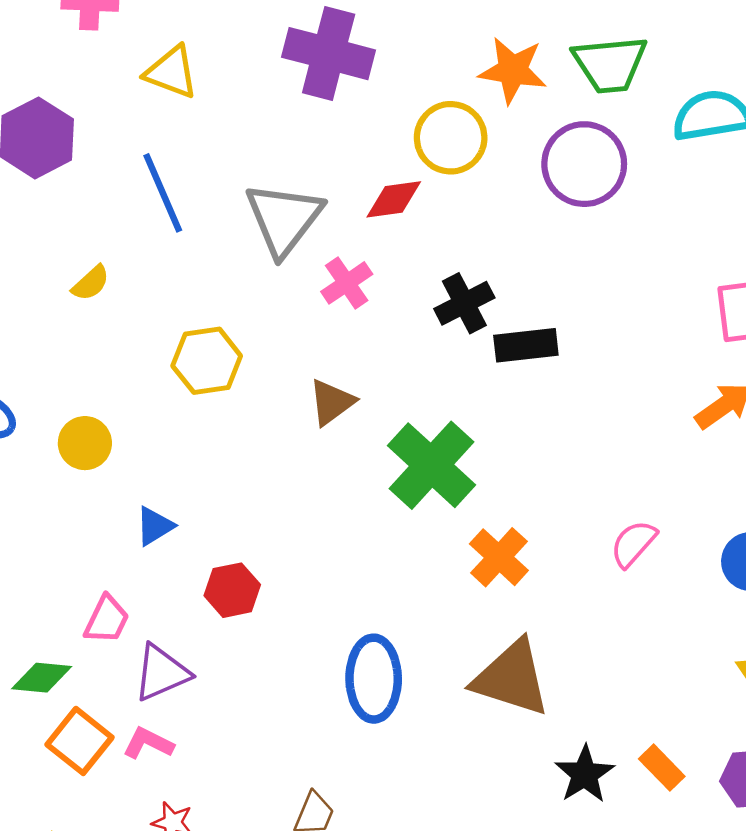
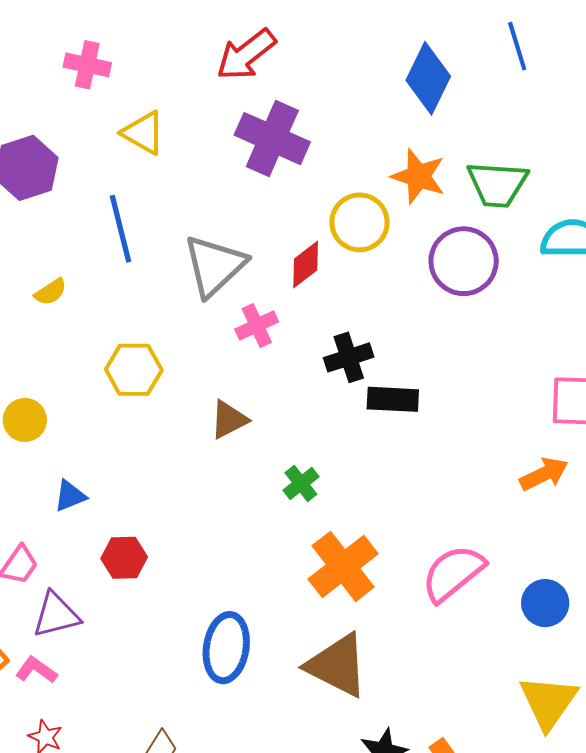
red diamond: (394, 199) -> (306, 264), turned -39
green cross: (432, 465) -> (301, 483), size x0.5
pink semicircle: (633, 544) -> (453, 573), size x1.6
orange cross: (499, 557) -> (343, 566), size x1.4

